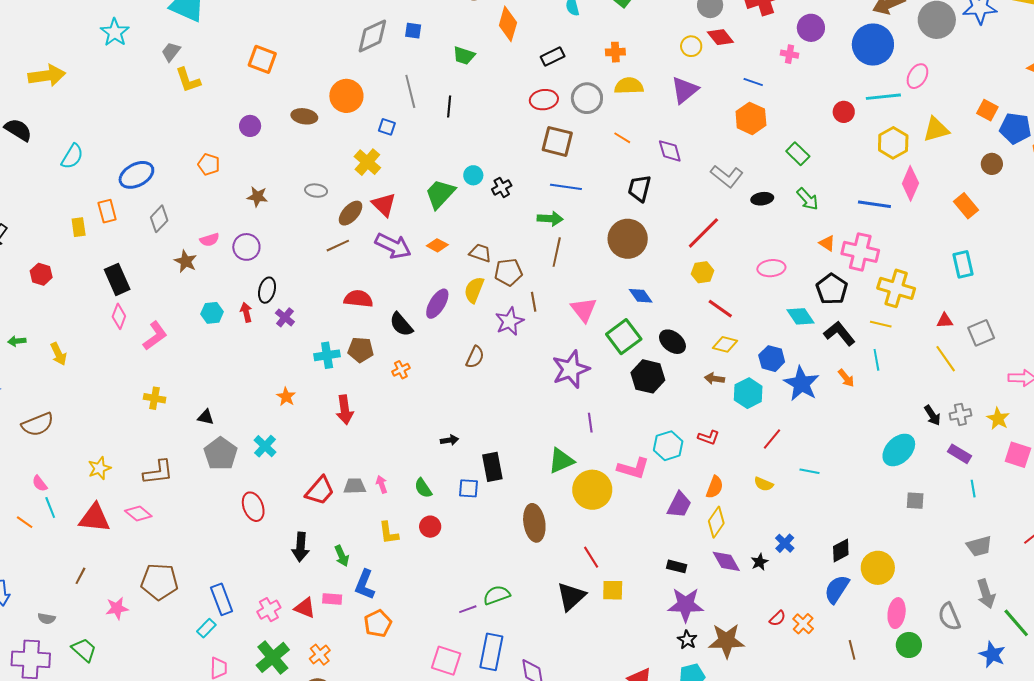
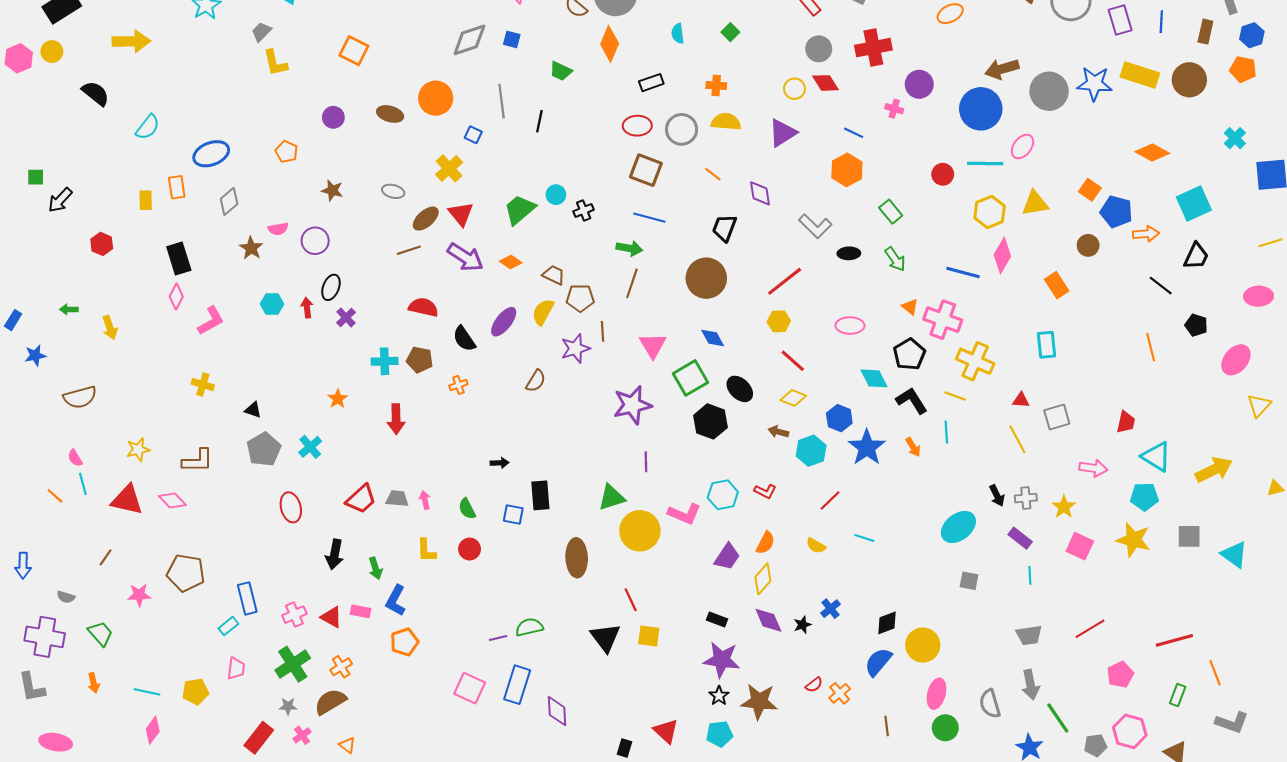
black triangle: (571, 596) -> (605, 637), turned -32

